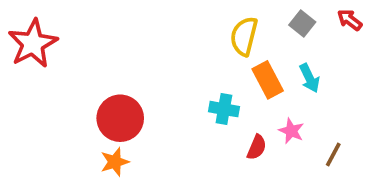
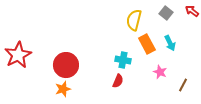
red star: (33, 44) -> (18, 55), moved
red semicircle: (257, 147) -> (118, 81), moved

